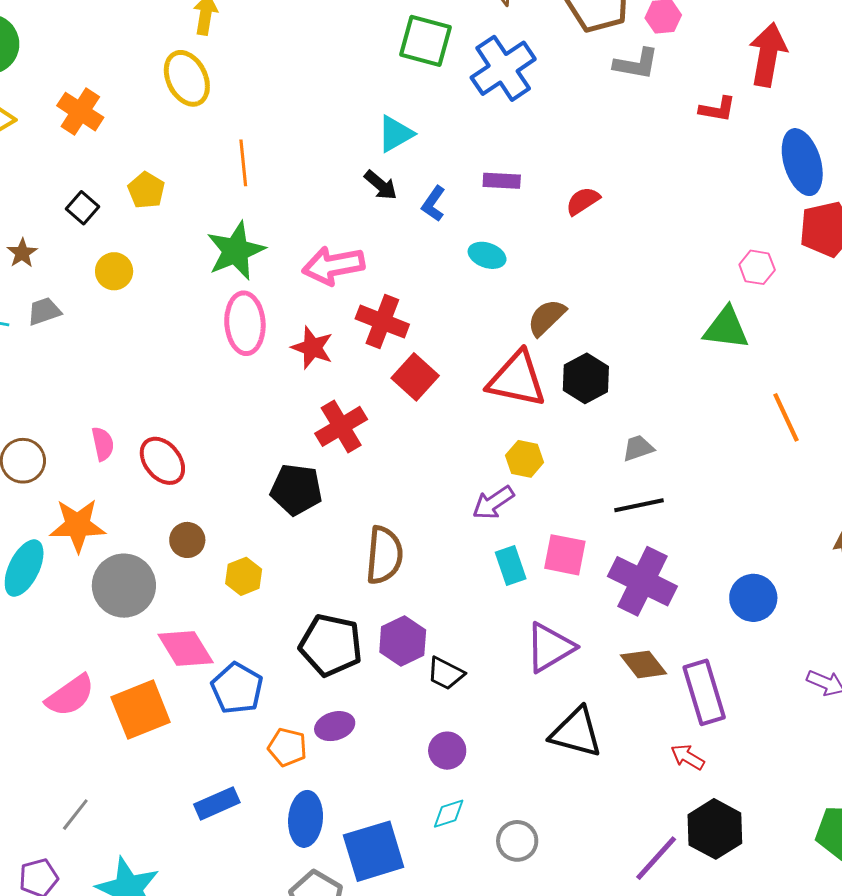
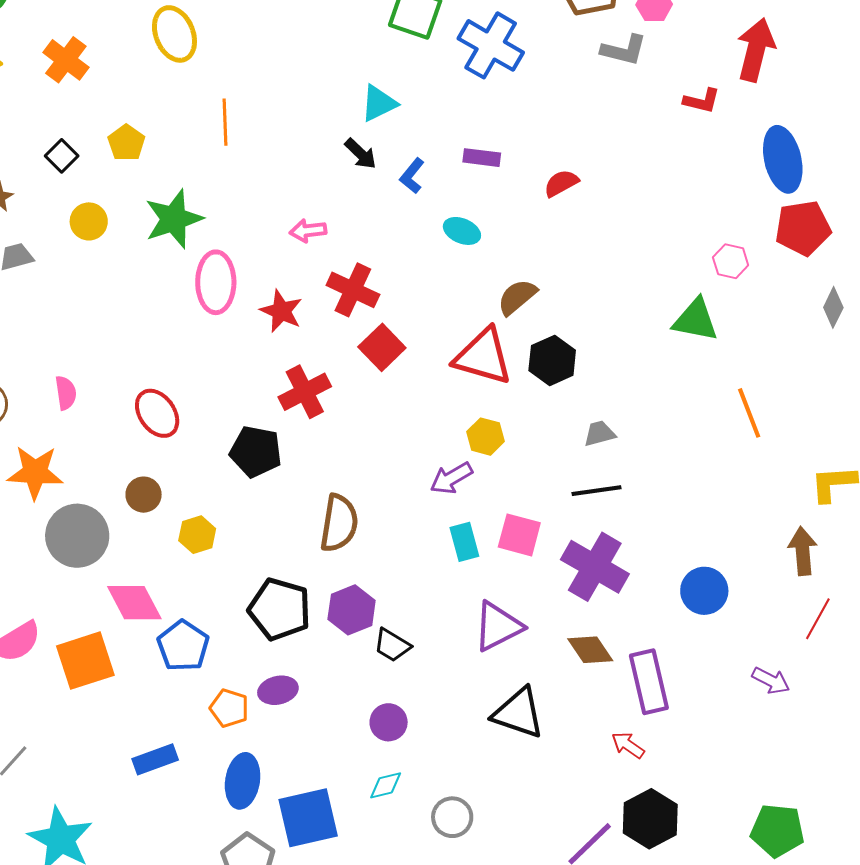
blue cross: (503, 68) -> (491, 45), turned -30
green star: (236, 251) -> (174, 219), moved
pink arrow: (333, 265) -> (308, 231), size x0.6
red ellipse: (162, 461) -> (157, 413), moved

